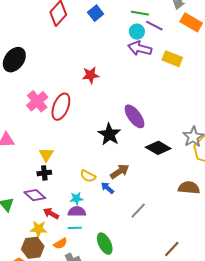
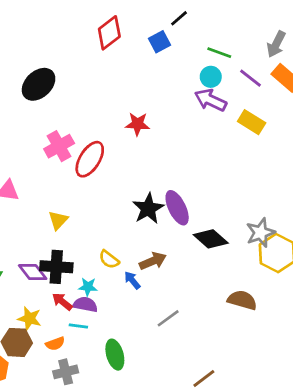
purple line: (154, 26) -> (250, 78), moved
purple ellipse: (134, 116) -> (177, 208), moved
black cross: (44, 173) -> (56, 267), moved, size x1.6
red arrow: (51, 213) -> (62, 302), moved

